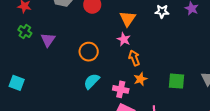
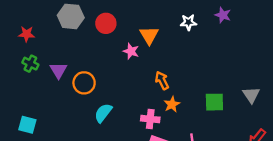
pink star: (124, 39) -> (131, 51), moved
orange circle: (89, 52) -> (84, 83), moved
cyan semicircle: (92, 81) -> (103, 113), moved

